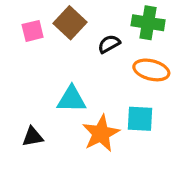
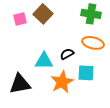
black semicircle: (109, 44) -> (67, 54), moved
black triangle: (33, 137) -> (20, 84), size x1.6

